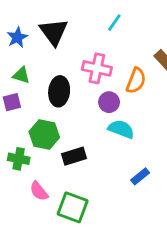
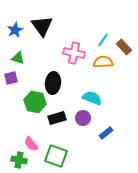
cyan line: (114, 23) -> (103, 40), moved
orange semicircle: (136, 81) -> (103, 62), turned -114
black ellipse: (59, 91) -> (53, 83), moved
purple circle: (109, 102) -> (83, 118), moved
green cross: (19, 159) -> (19, 160), moved

